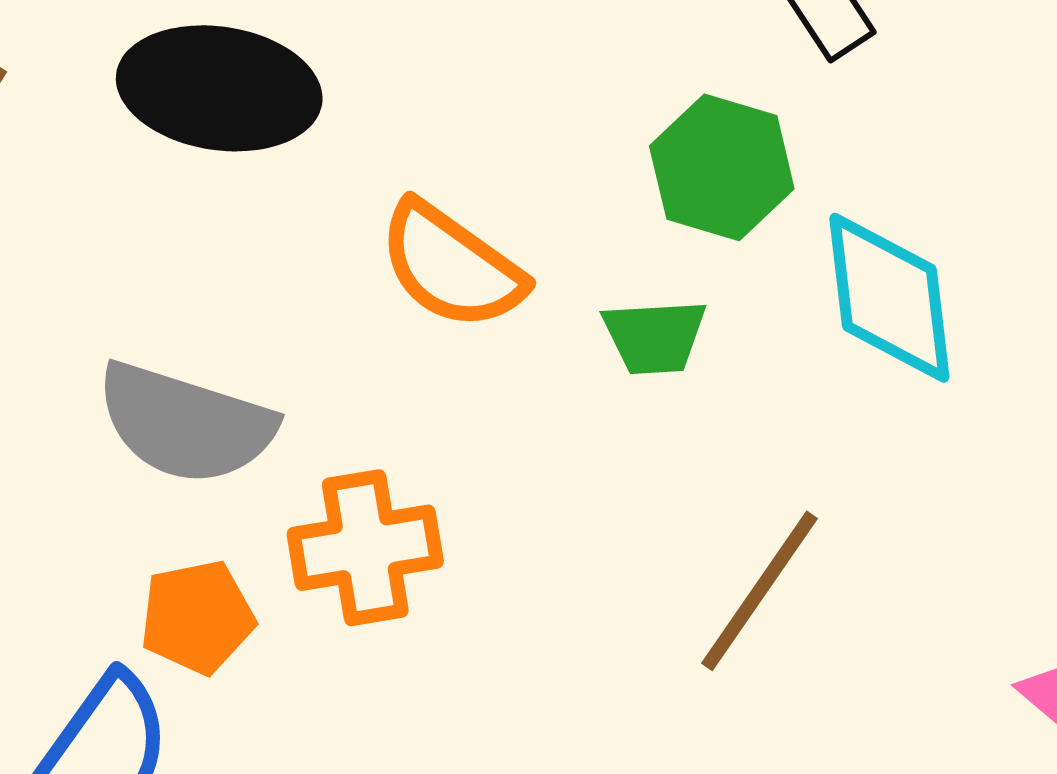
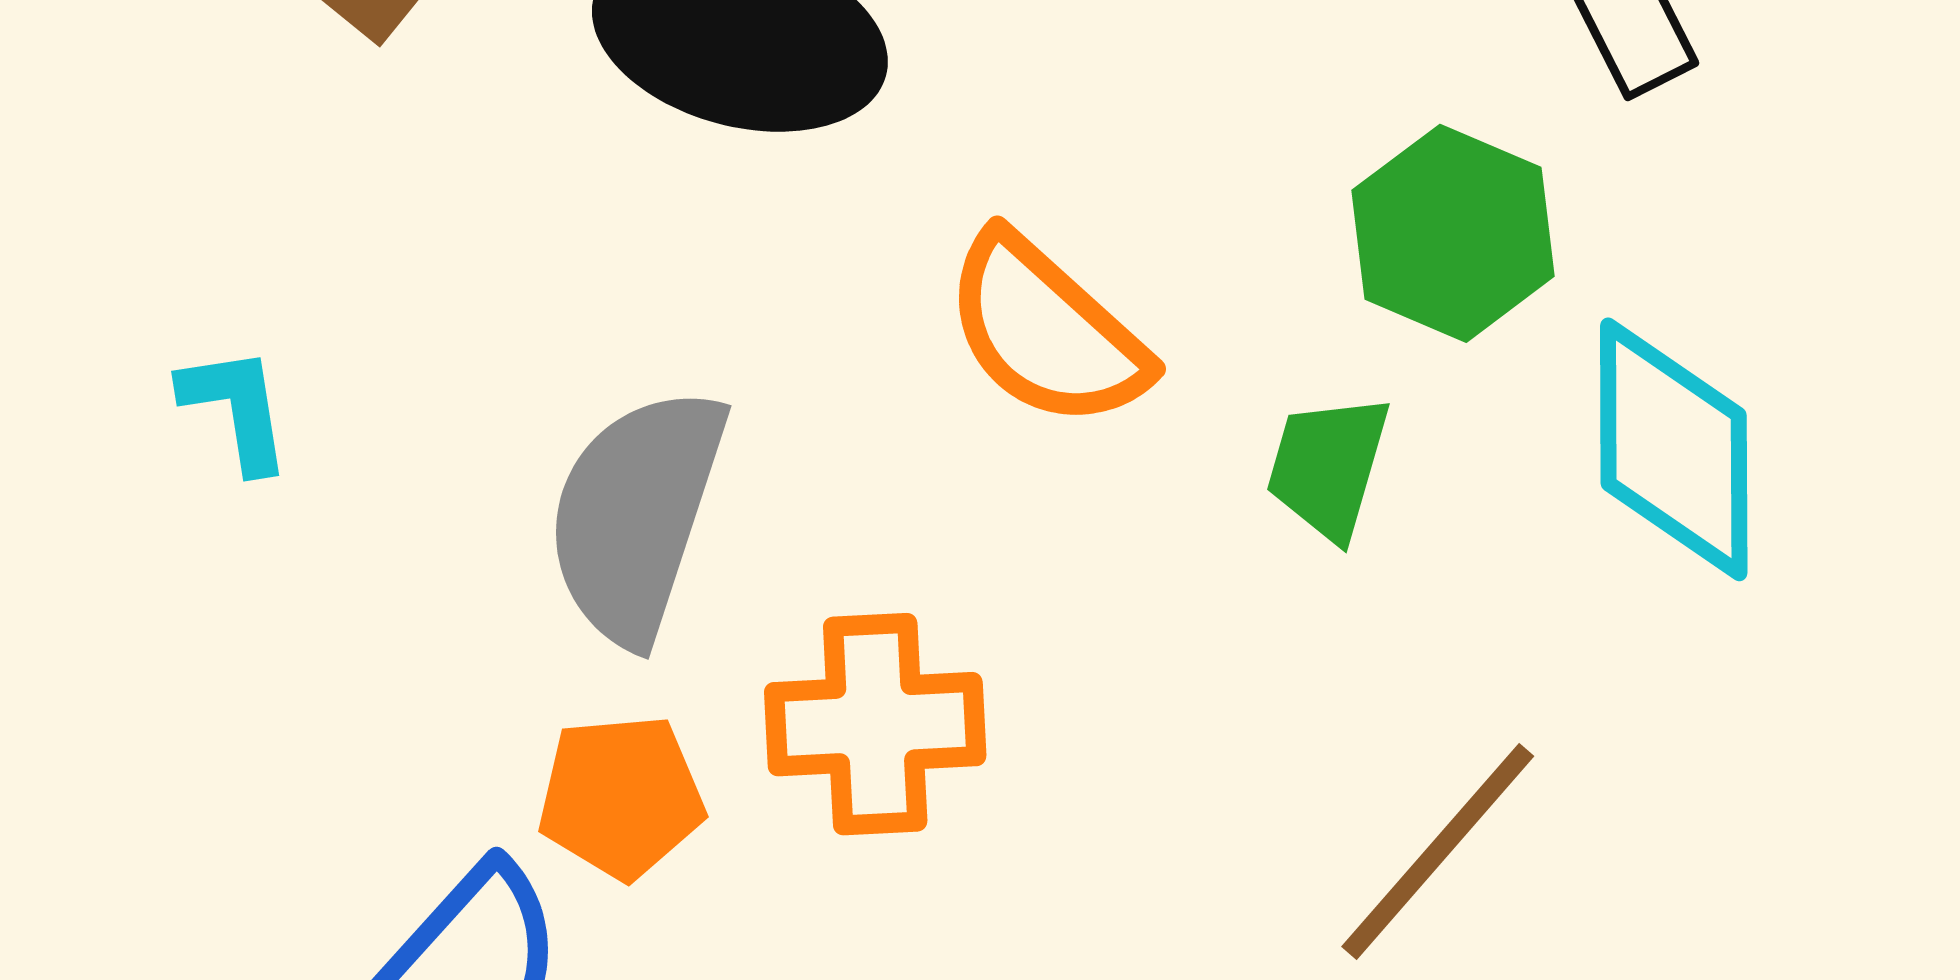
green trapezoid: (655, 337) -> (1328, 467), turned 103
gray semicircle: (185, 423) -> (636, 515), turned 84

